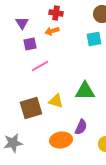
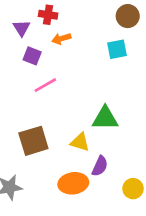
red cross: (56, 13) -> (48, 15), moved
purple square: (30, 44) -> (32, 56), turned 32
yellow triangle: (56, 101) -> (80, 142), moved

